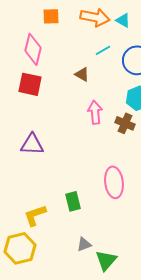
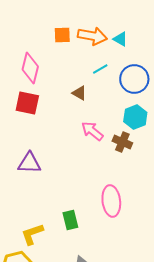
orange square: (51, 16) -> (62, 35), moved
pink arrow: (95, 112) -> (92, 131), turned -45

